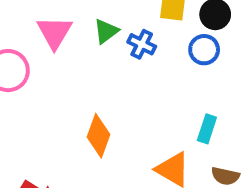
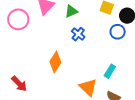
blue cross: (142, 44) -> (78, 34), moved

